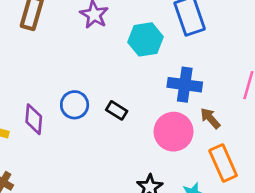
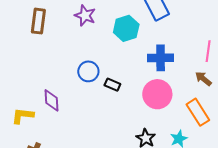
blue circle: (75, 105) -> (88, 71), moved
brown arrow: (210, 118) -> (203, 79), moved

